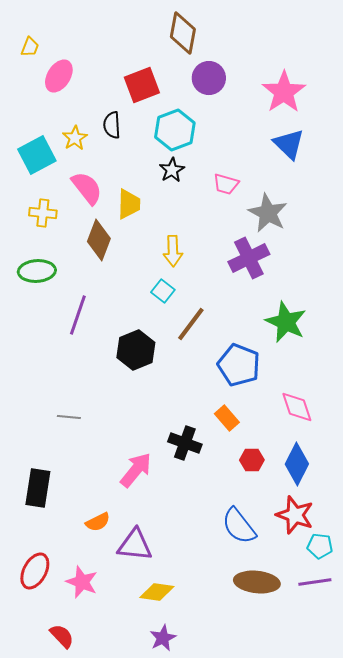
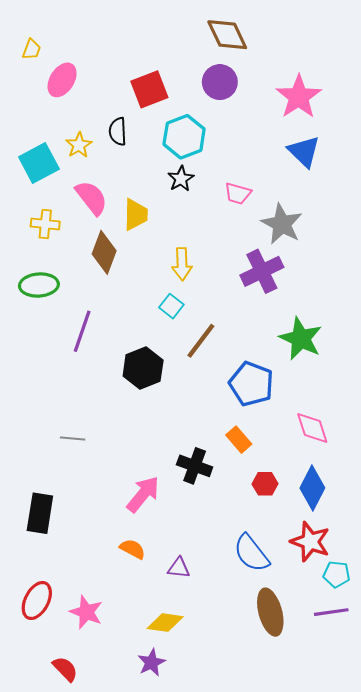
brown diamond: (183, 33) -> (227, 35), moved, turned -36
orange semicircle: (98, 522) -> (133, 549), moved, turned -125
purple triangle: (135, 545) -> (179, 568), moved, size x0.6
brown ellipse: (257, 582) -> (270, 612), turned 69
purple star: (163, 638) -> (151, 663), moved

